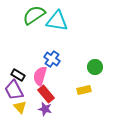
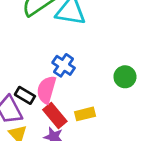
black rectangle: (18, 75) -> (25, 95), moved
yellow rectangle: (84, 90) -> (85, 114), moved

